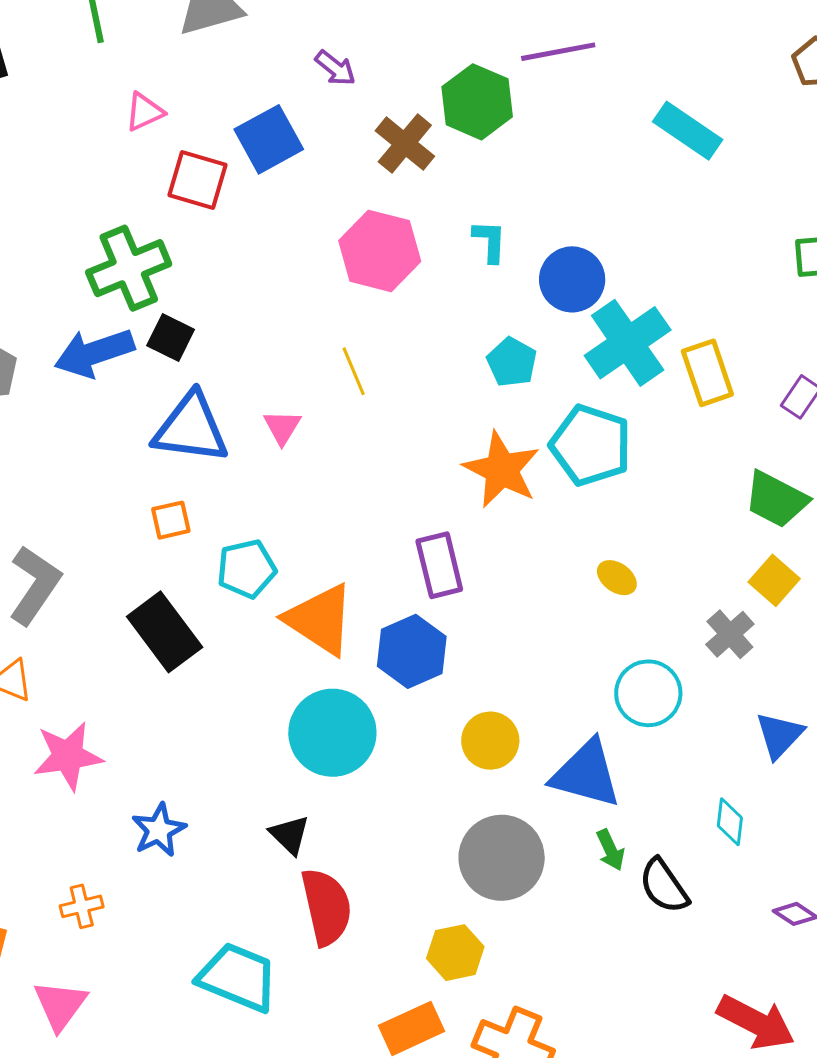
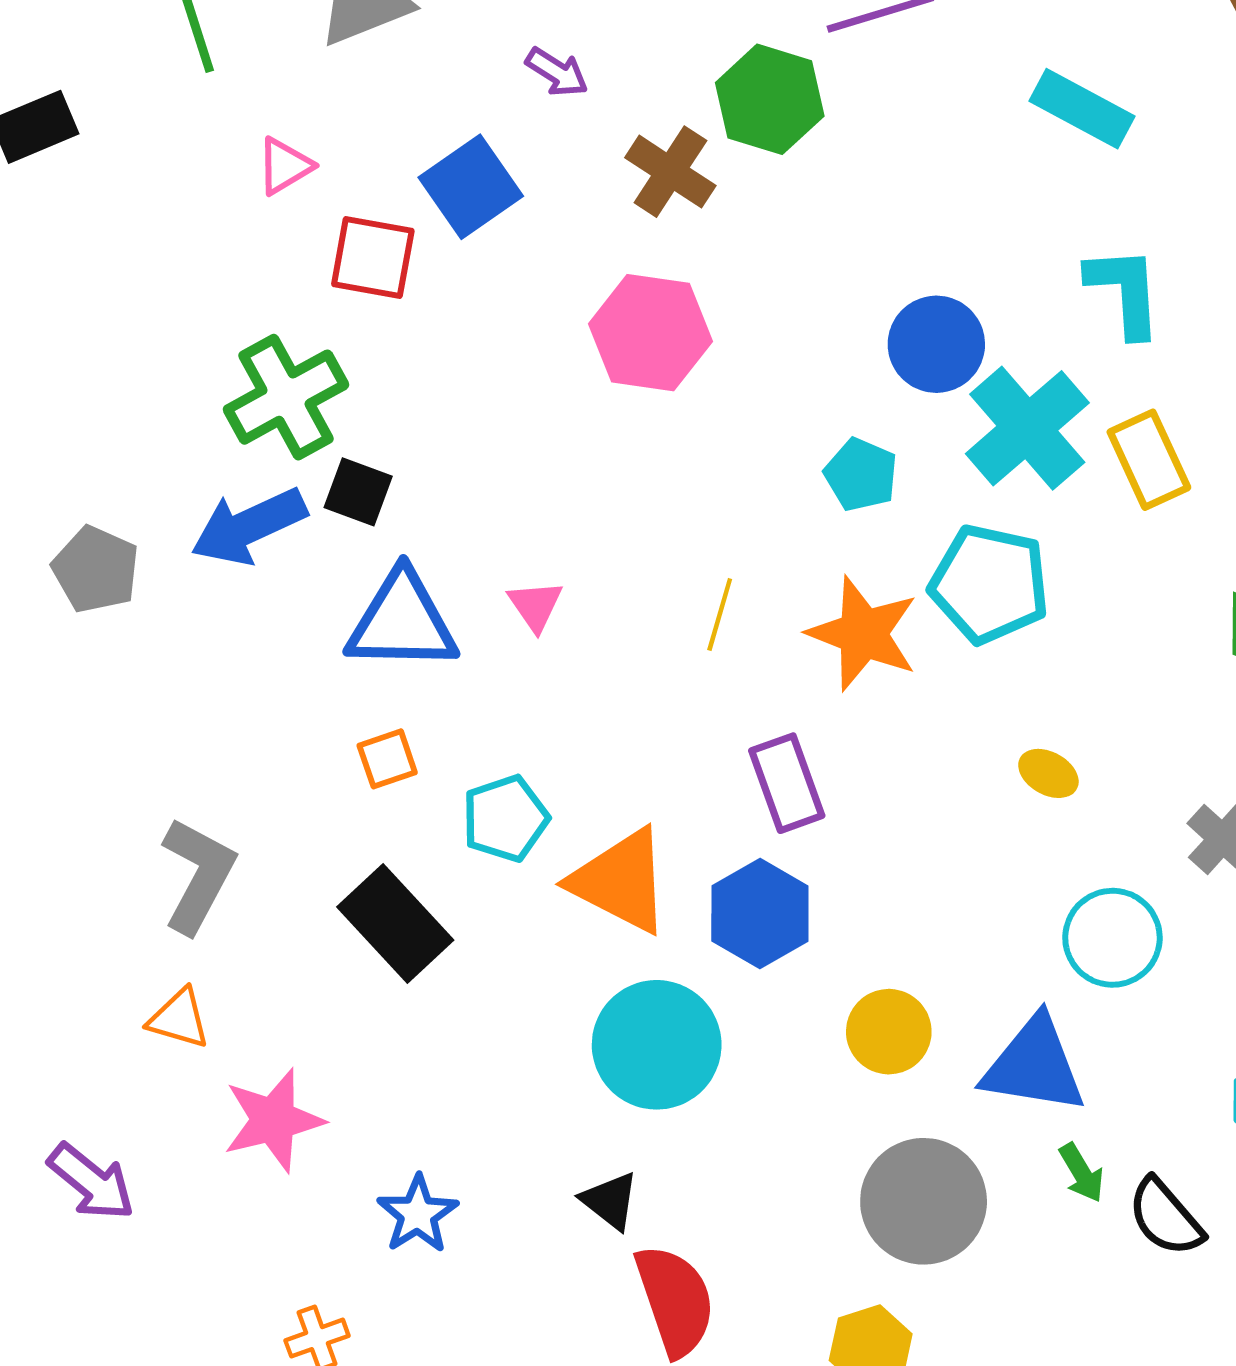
cyan L-shape: (490, 241) -> (1125, 291), moved, size x1.5
yellow line: (354, 371) -> (720, 615), moved, turned 45

